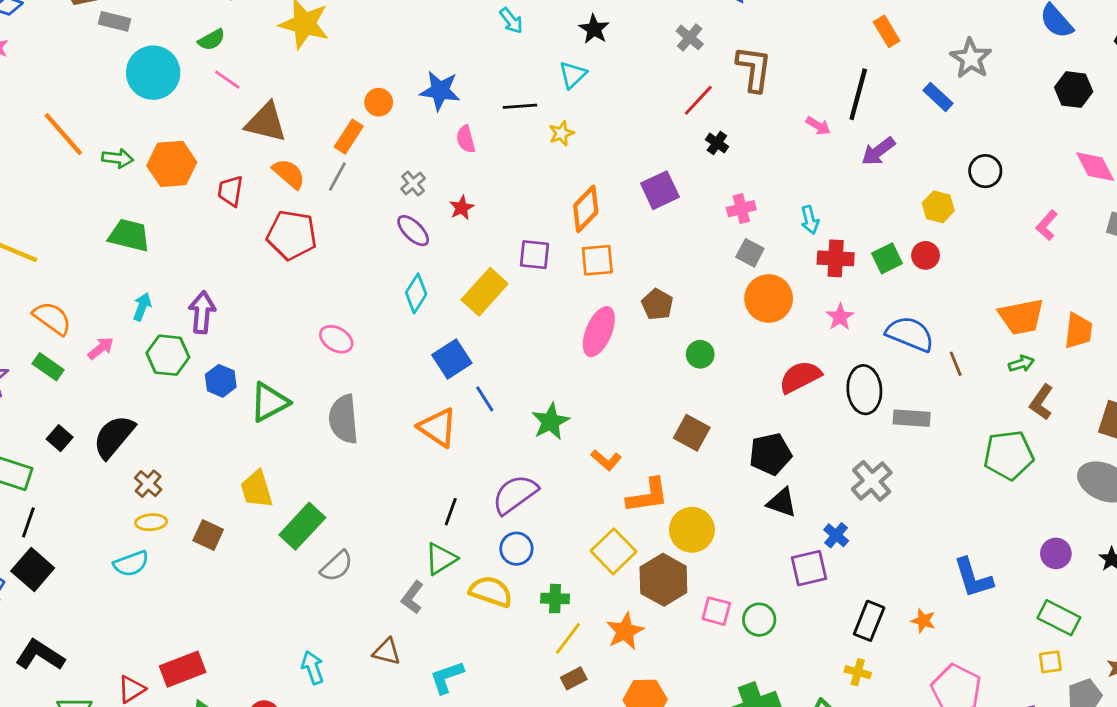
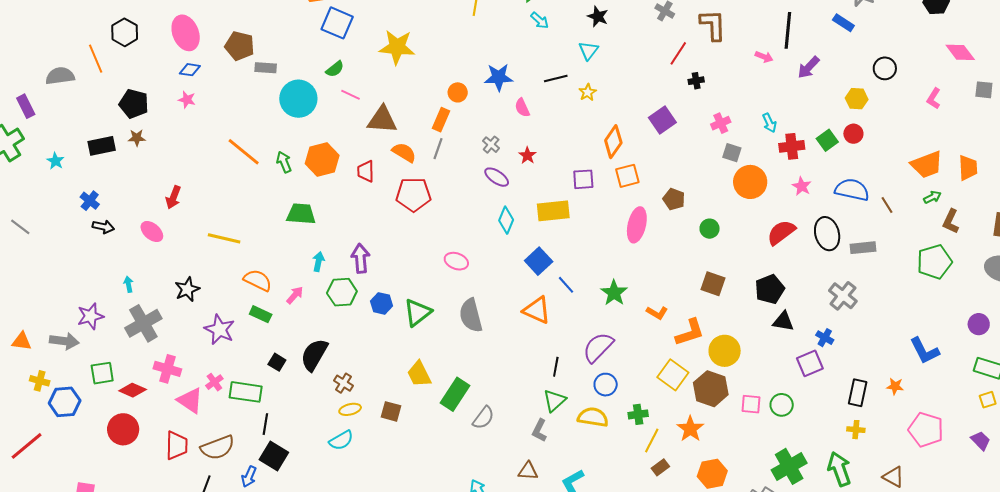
black cross: (717, 143) -> (696, 81), turned -35
green arrow: (118, 158) -> (284, 162), turned -110
yellow rectangle: (485, 292) -> (553, 211), turned 52

